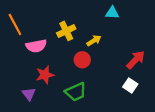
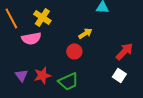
yellow cross: (66, 31) -> (42, 17), moved, turned -30
red star: (45, 75) -> (42, 75), moved
purple triangle: (29, 94) -> (21, 75), moved

